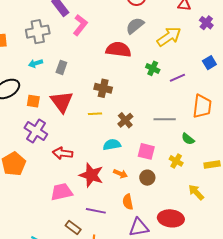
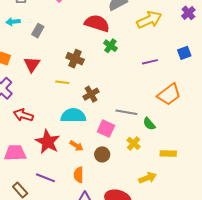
green cross: (153, 68) -> (110, 46), moved
red triangle: (62, 102) -> (32, 64), size x0.7
orange trapezoid: (202, 106) -> (169, 94), turned 35
gray line: (165, 119) -> (126, 112), moved
cyan semicircle: (112, 145) -> (73, 116), size x1.4
yellow arrow: (196, 192) -> (148, 178), turned 102

